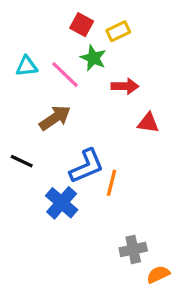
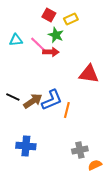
red arrow: (125, 86) -> (51, 52), moved
brown arrow: (55, 118) -> (33, 101), moved
red triangle: (148, 123) -> (89, 74), size x1.5
blue cross: (62, 203) -> (26, 146), moved, turned -36

